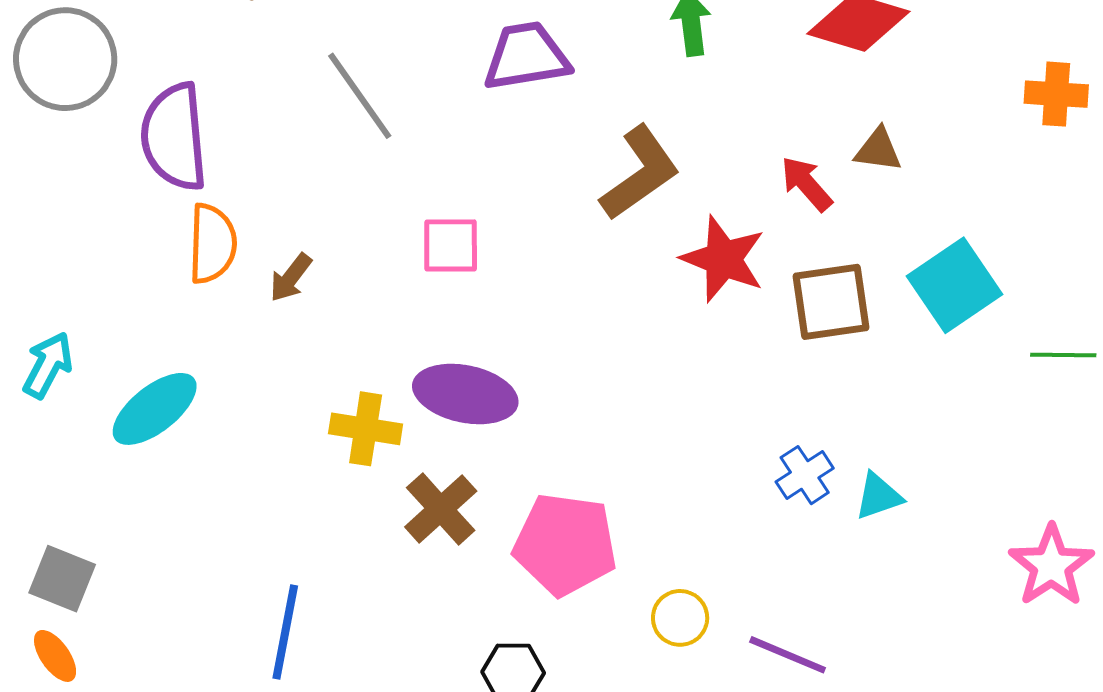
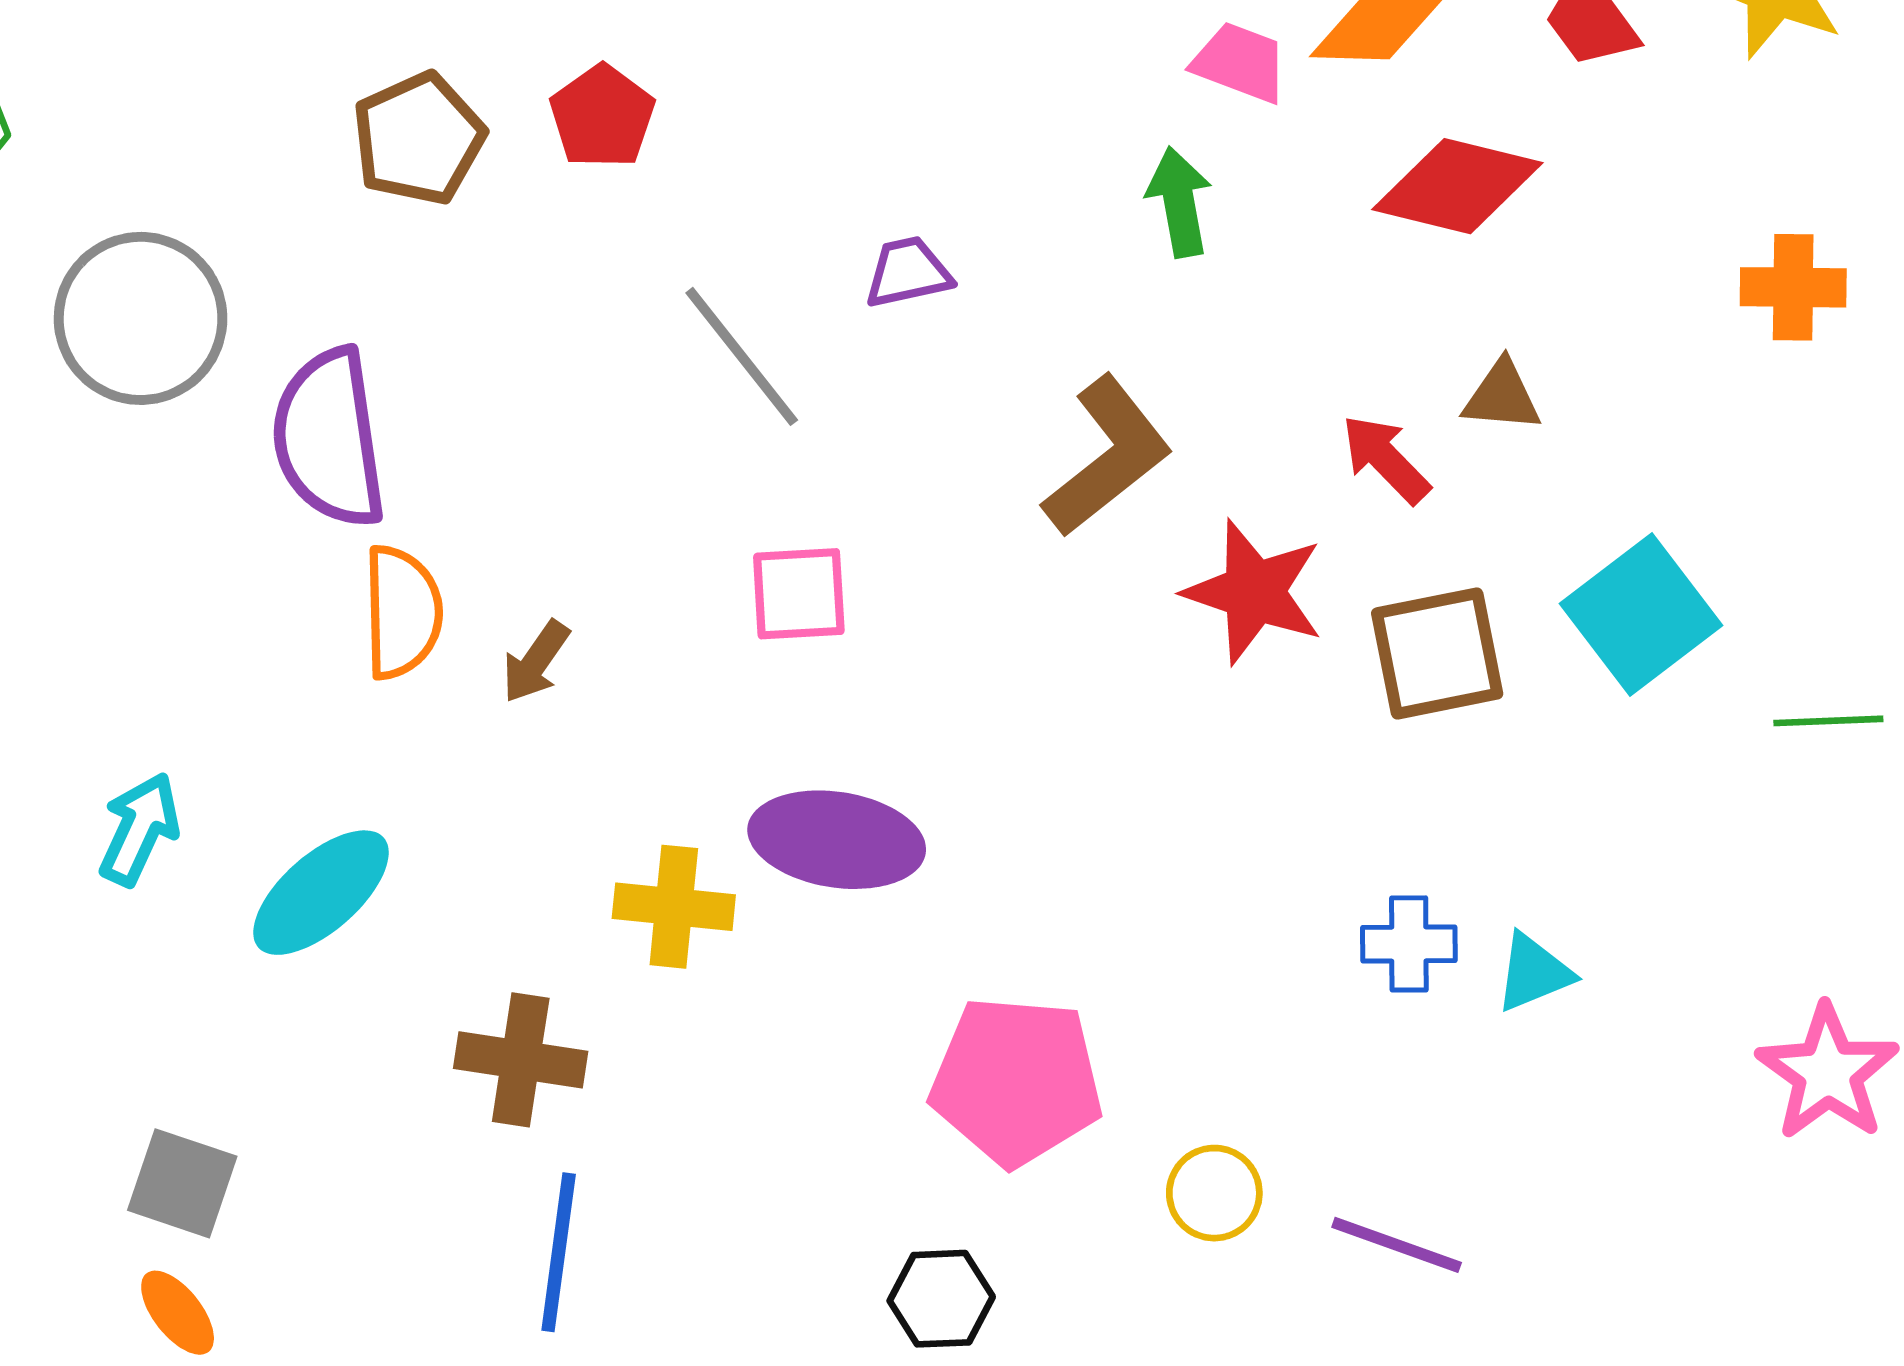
purple trapezoid: (526, 56) -> (908, 272), size x0.6
gray line: (360, 96) -> (742, 356), moved
blue cross: (805, 475) -> (1409, 944), turned 36
brown cross: (441, 509) -> (521, 1060), moved, turned -36

